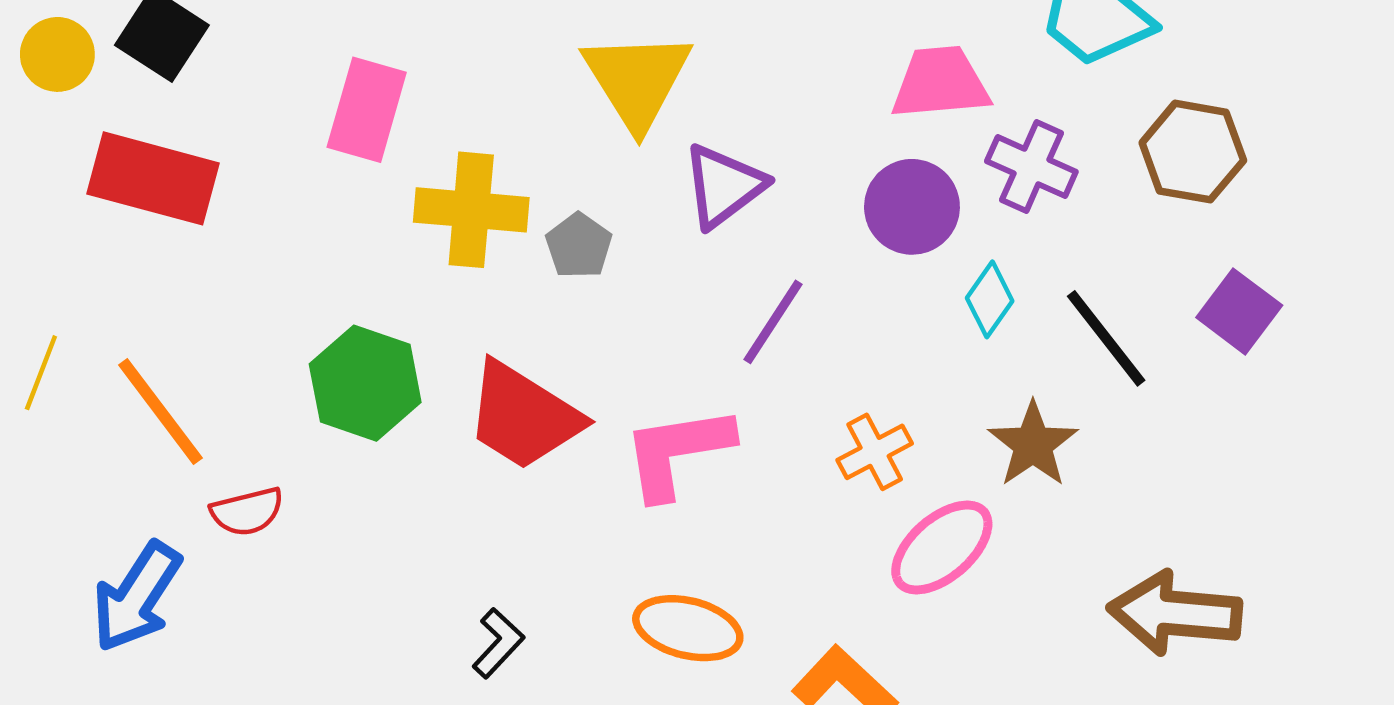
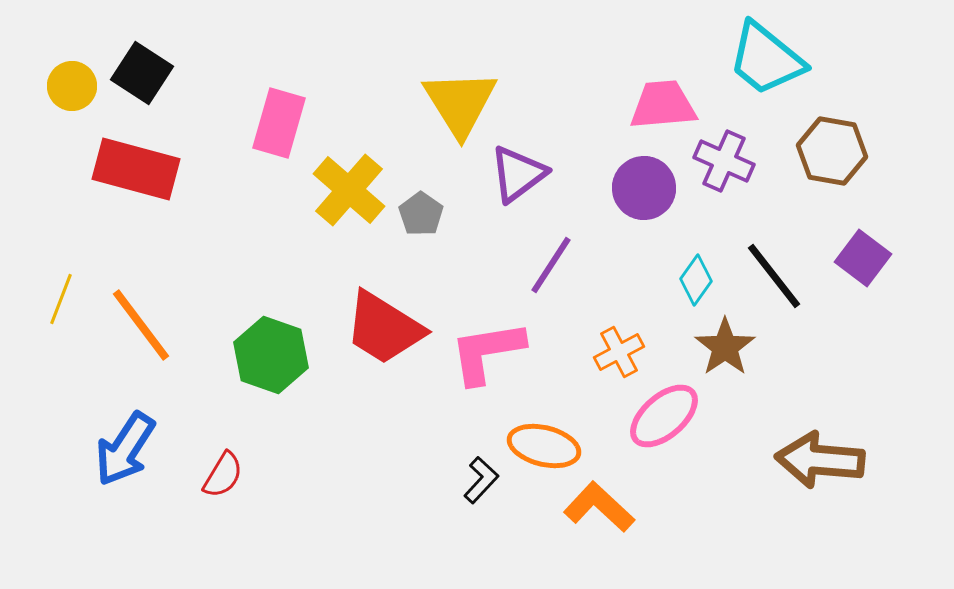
yellow cross: (471, 210) -> (349, 190), turned 36
cyan diamond: (990, 299) -> (696, 280), moved
green hexagon: (365, 383) -> (271, 355), moved
red semicircle: (247, 512) -> (223, 475), moved, turned -45
orange ellipse: (688, 628) -> (544, 446), moved
black L-shape: (498, 643) -> (481, 480), moved

